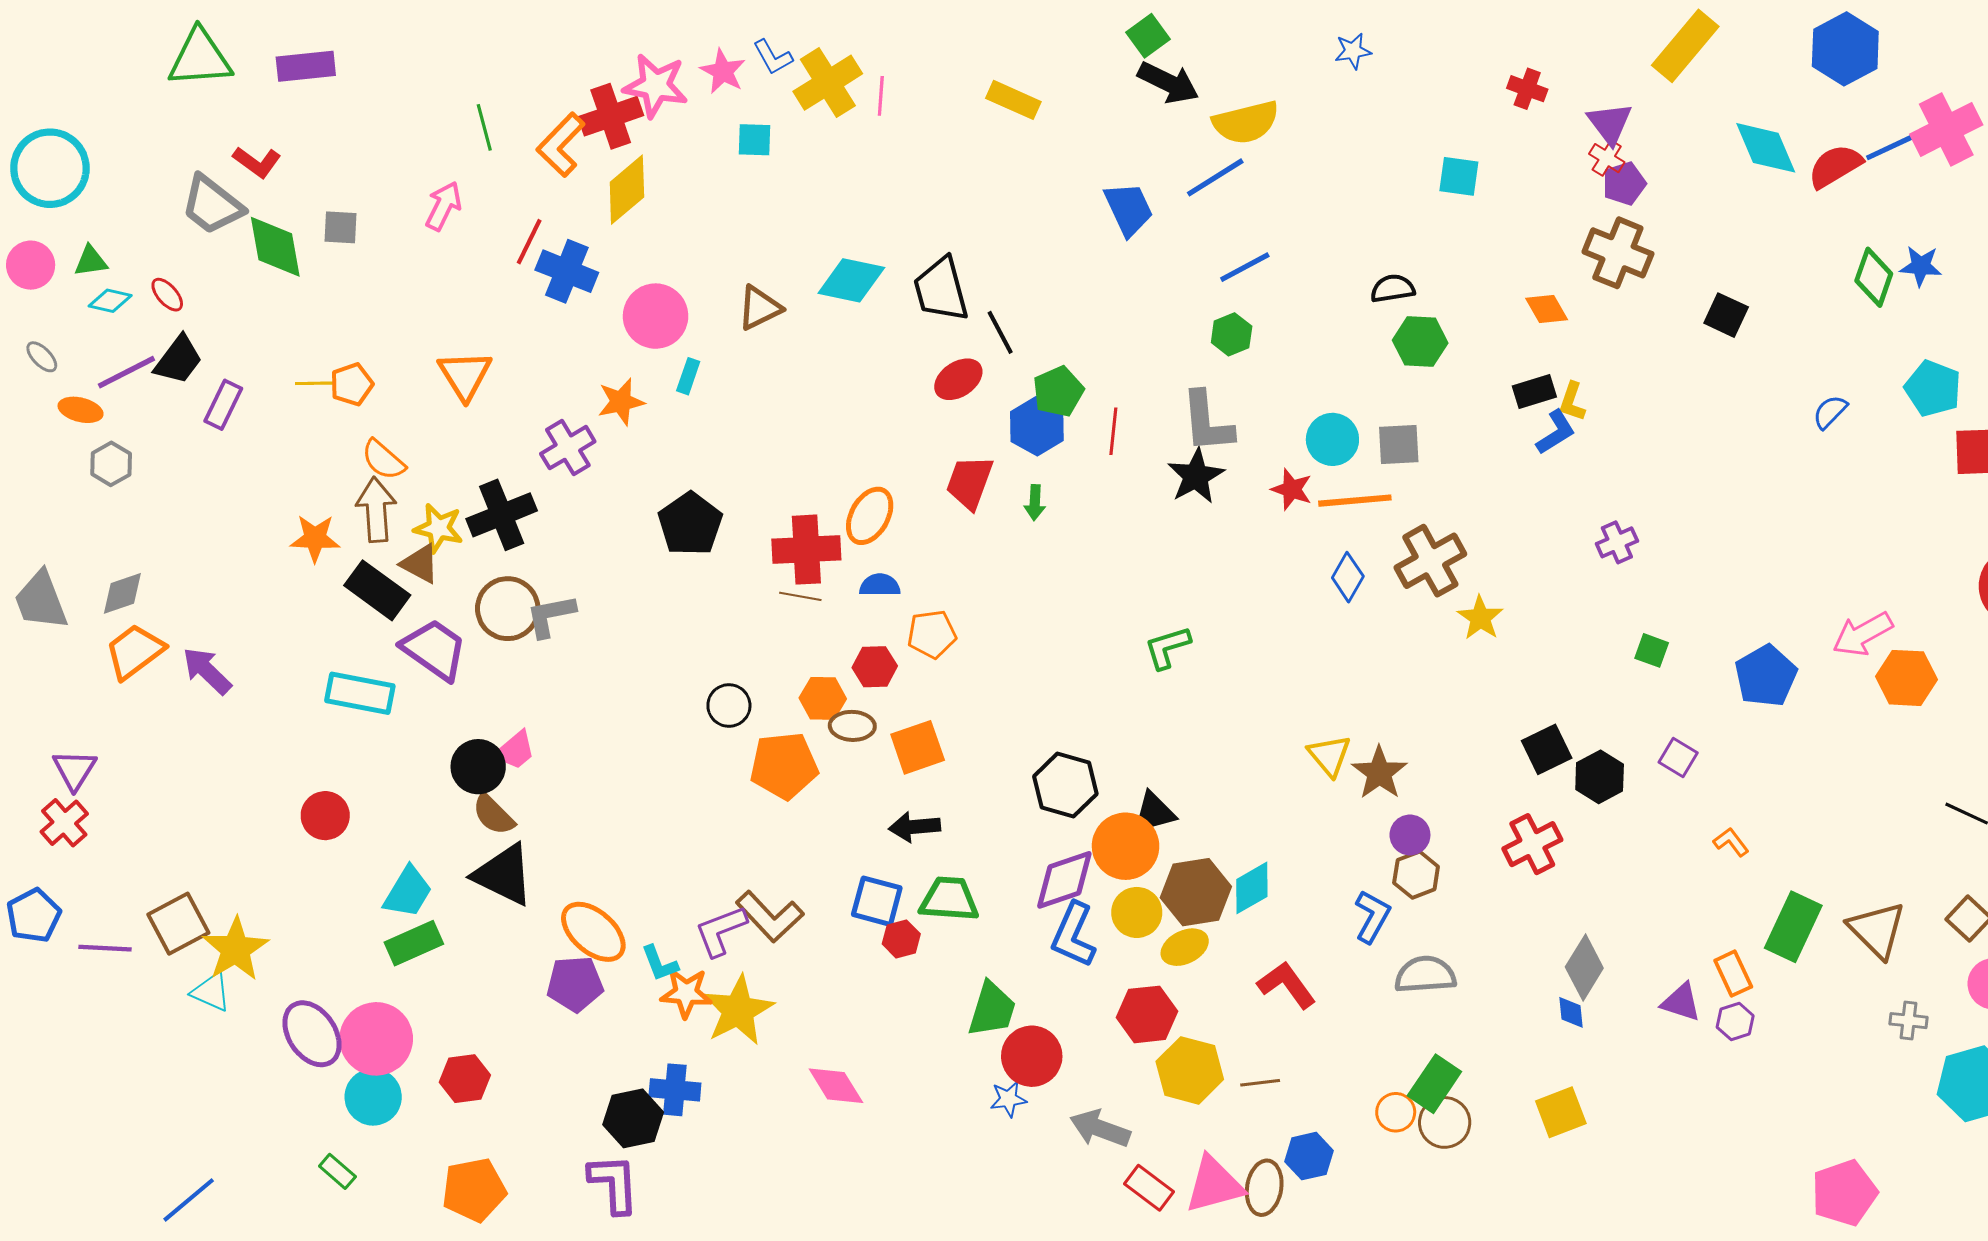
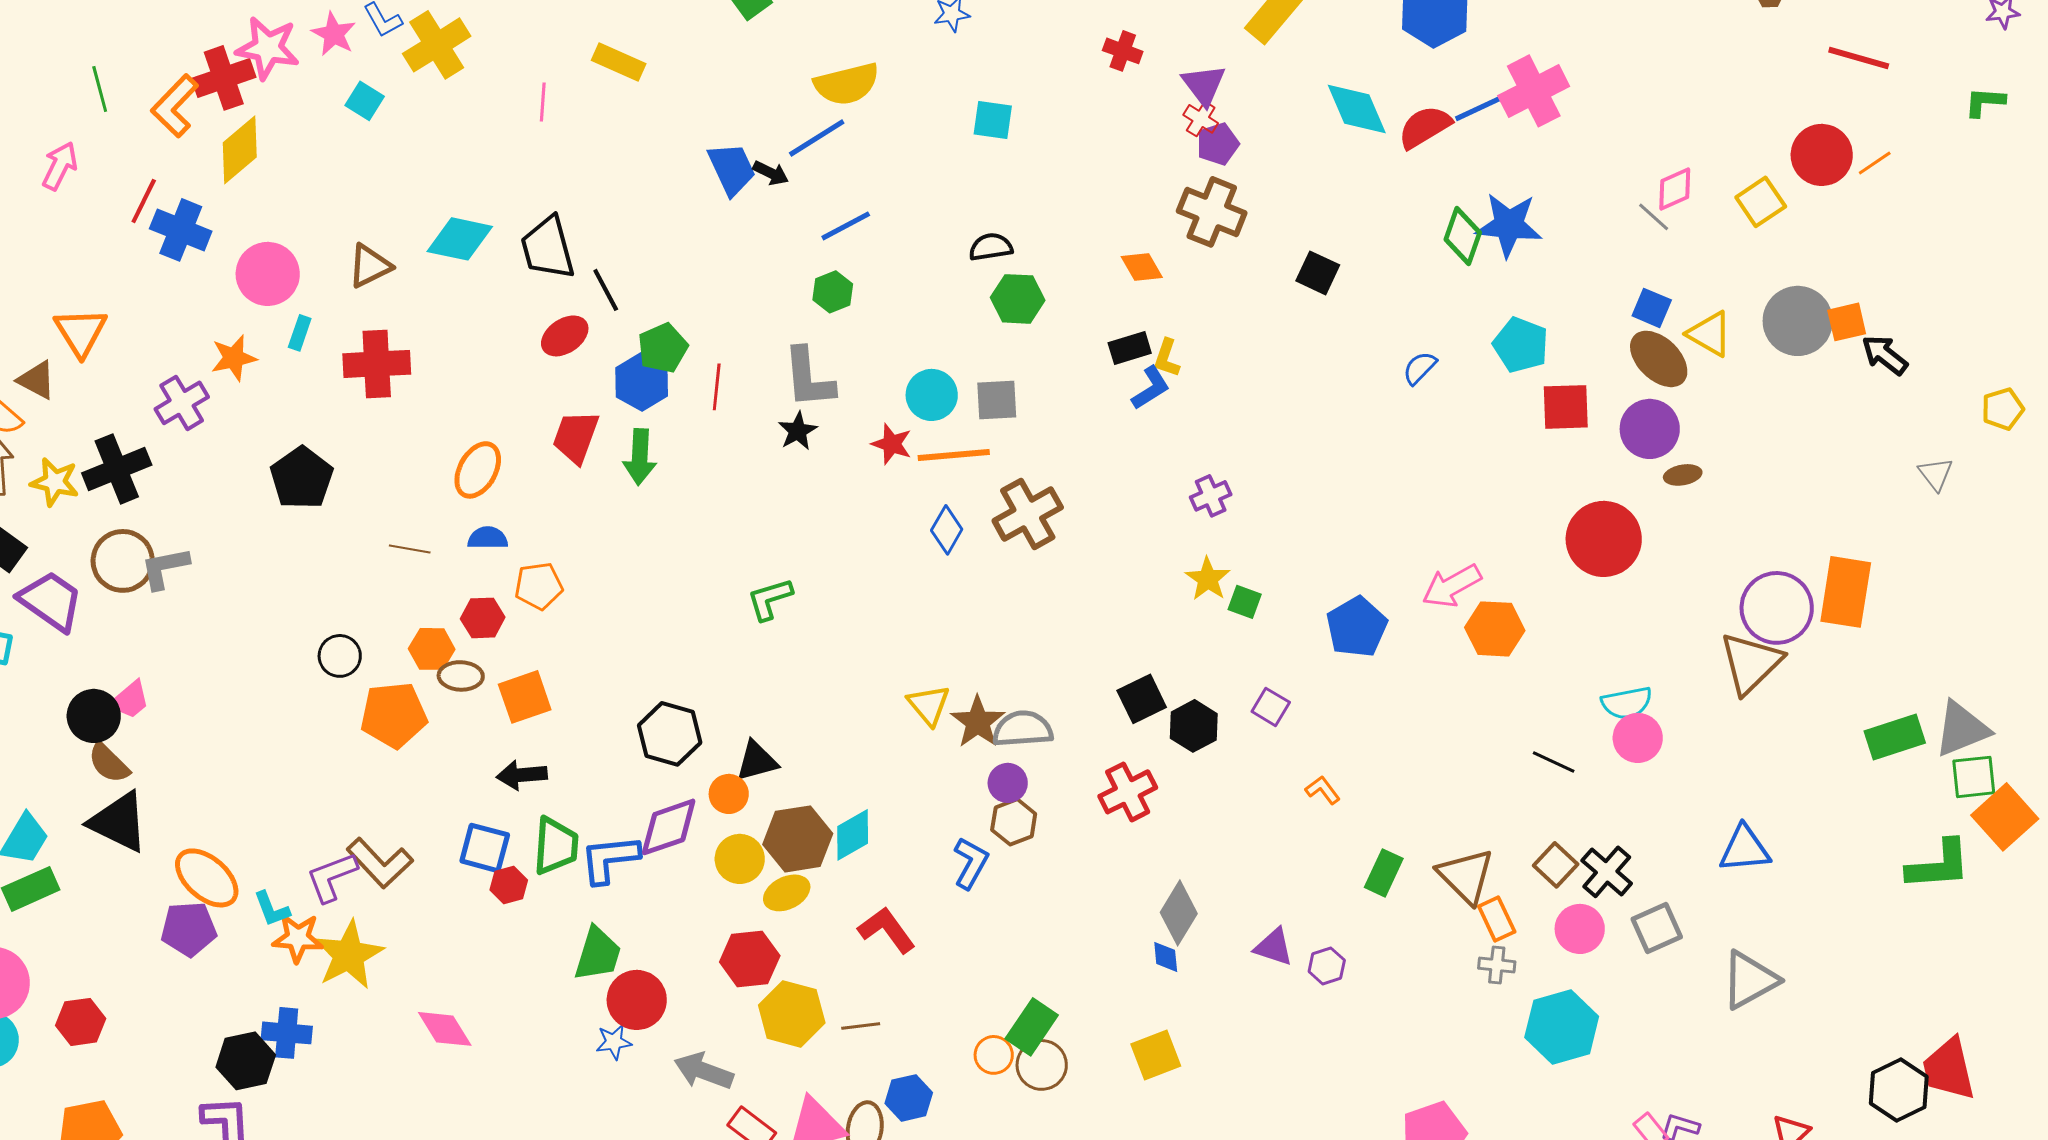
black arrow: (1168, 83) -> (771, 173), moved, size x0.6
pink line: (881, 96) -> (543, 102), moved
cyan square: (754, 140) -> (365, 101), turned 30
cyan square: (1459, 176) -> (993, 120), moved
blue star: (1921, 266) -> (1509, 225), size x1.6
black star: (1196, 476) -> (798, 431), size x0.7
green arrow: (1035, 503) -> (640, 457), size x1.6
red cross: (806, 550) -> (377, 364), moved
brown triangle: (420, 564) -> (37, 380), moved
yellow star: (1480, 618) -> (1208, 579), moved
orange circle: (1126, 846) -> (729, 794), size x0.6
green trapezoid: (949, 899) -> (556, 846), turned 90
green rectangle: (1793, 927) -> (1384, 873), size x0.7
blue L-shape: (1074, 935) -> (610, 859), moved, turned 60
orange rectangle: (1733, 974) -> (1497, 919), moved
gray semicircle: (1425, 975) -> (1023, 729), moved

